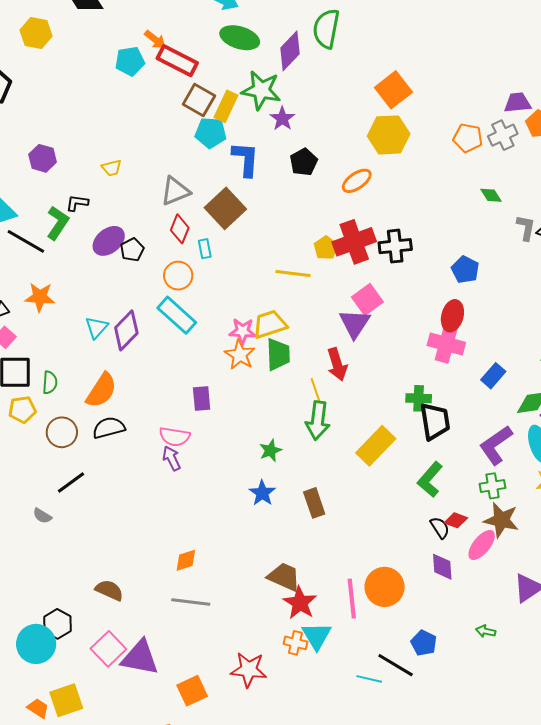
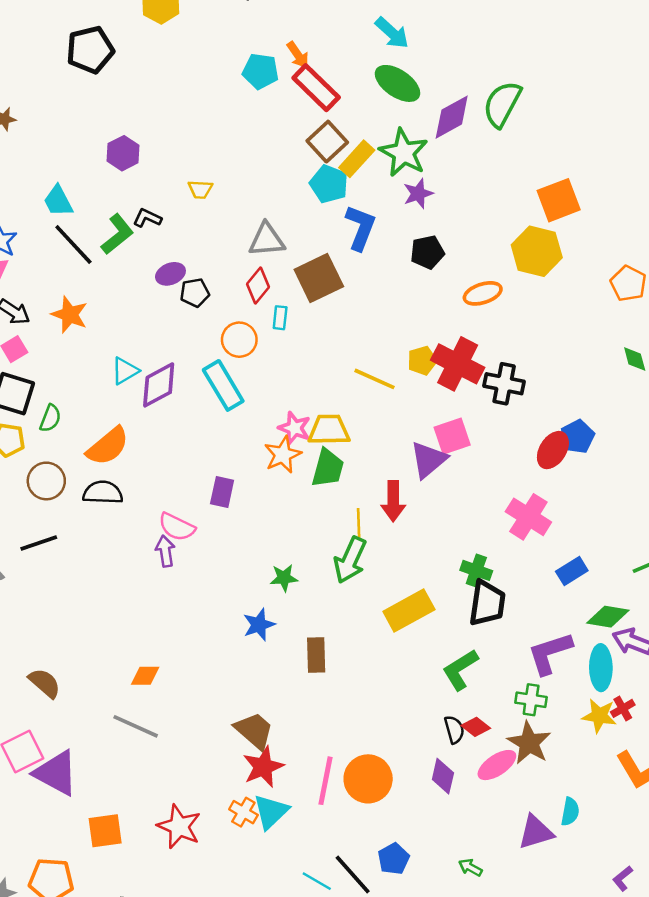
purple ellipse: (109, 241) -> (170, 274), size x0.7
red cross: (354, 242) -> (458, 364), turned 30
red ellipse: (452, 316) -> (553, 450), moved

